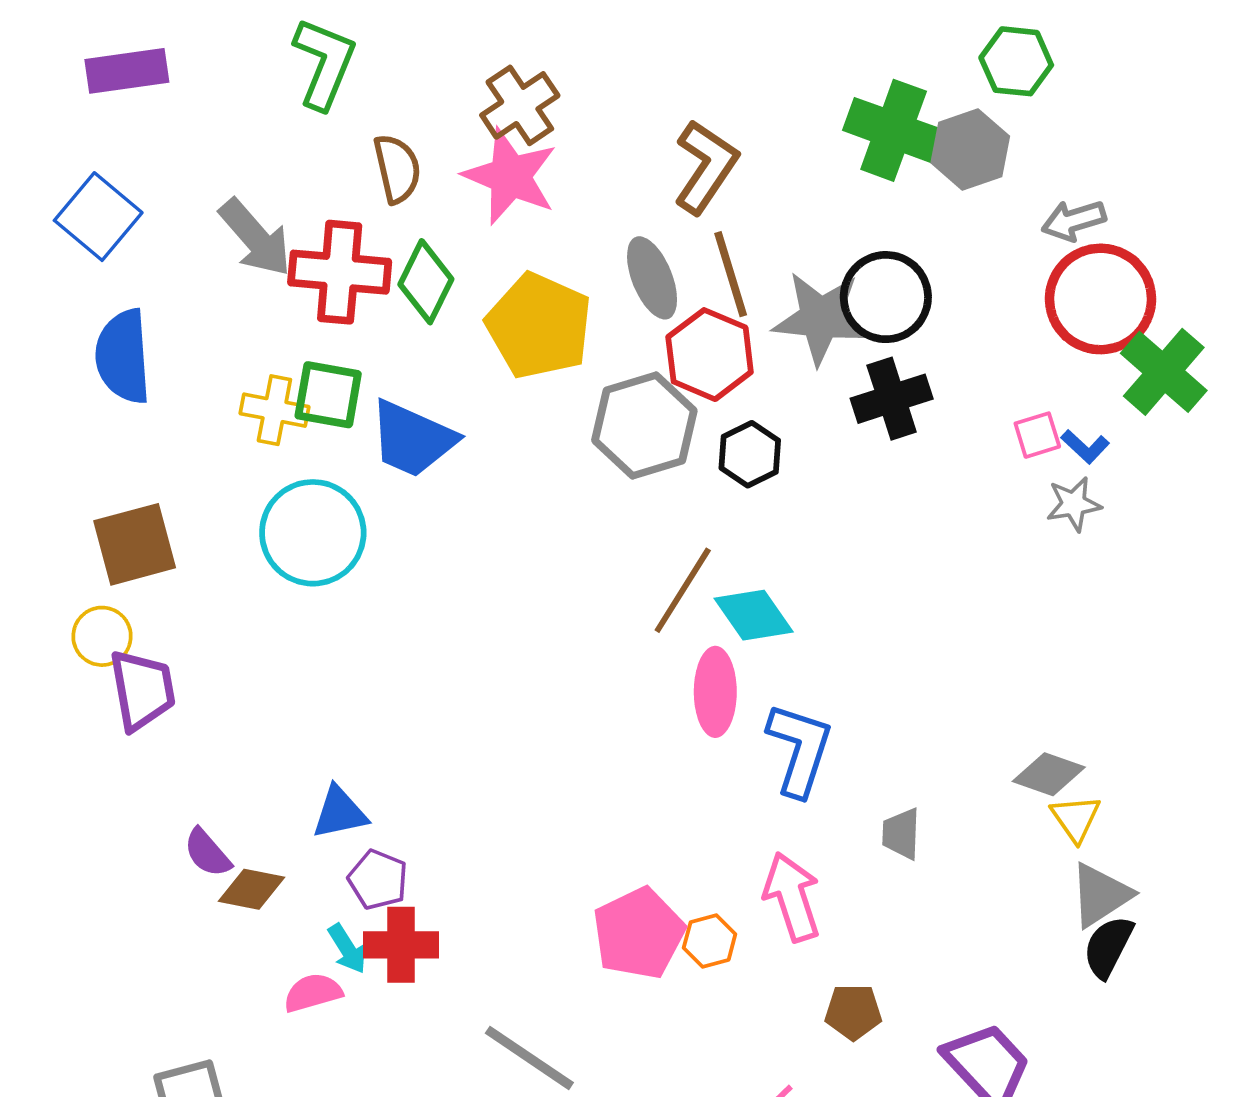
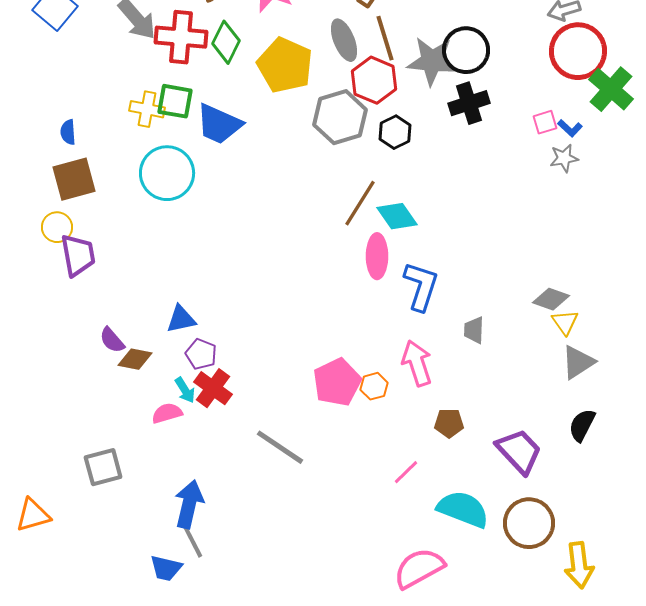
blue semicircle: (123, 356) -> (68, 132), moved, size x0.5
red cross: (401, 945) -> (213, 388), turned 36
black semicircle: (1108, 947) -> (582, 425), moved

